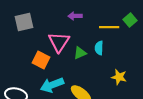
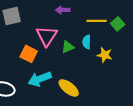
green square: (130, 20) -> (118, 24), moved
yellow star: (119, 77) -> (105, 55), moved

